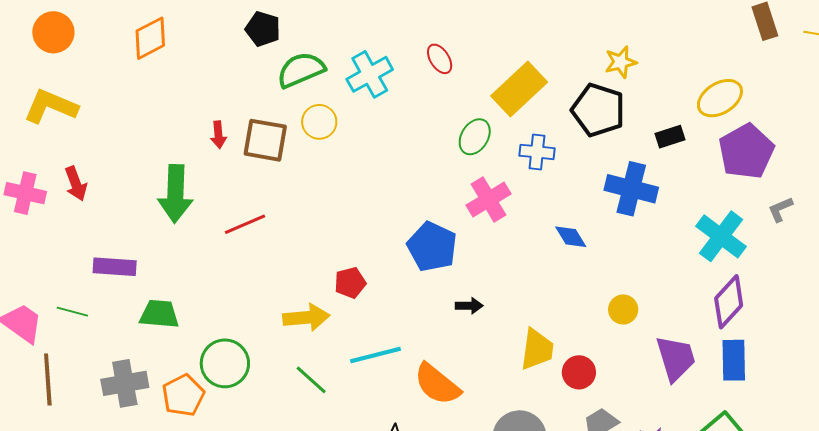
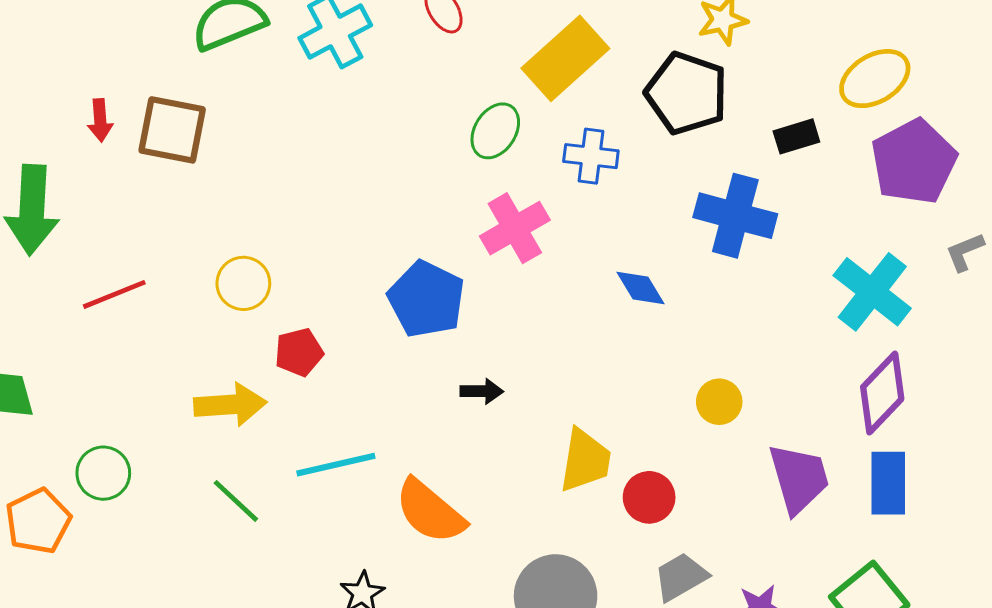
yellow circle: (319, 122) -> (243, 283), moved
red line: (245, 224) -> (114, 294), moved
green circle: (225, 363) -> (103, 473), size x0.7

